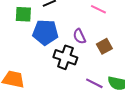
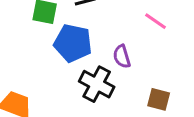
brown square: (104, 46) -> (159, 99), moved, turned 35

